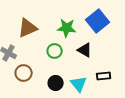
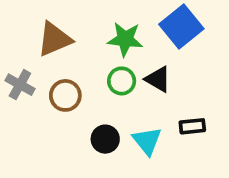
green circle: (55, 51) -> (122, 81), moved
brown circle: (24, 73) -> (65, 95), moved

